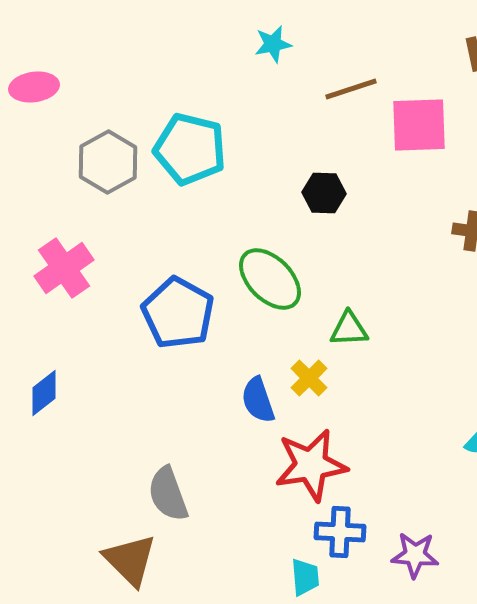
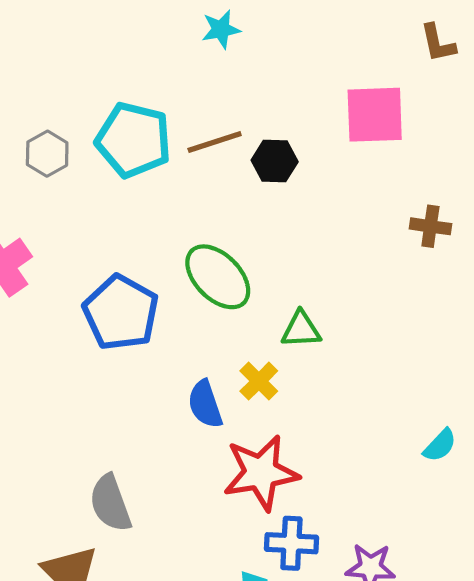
brown line: (351, 89) -> (215, 142), moved
gray hexagon: (108, 162) -> (47, 154), size x0.7
black hexagon: (324, 193) -> (275, 161), moved

